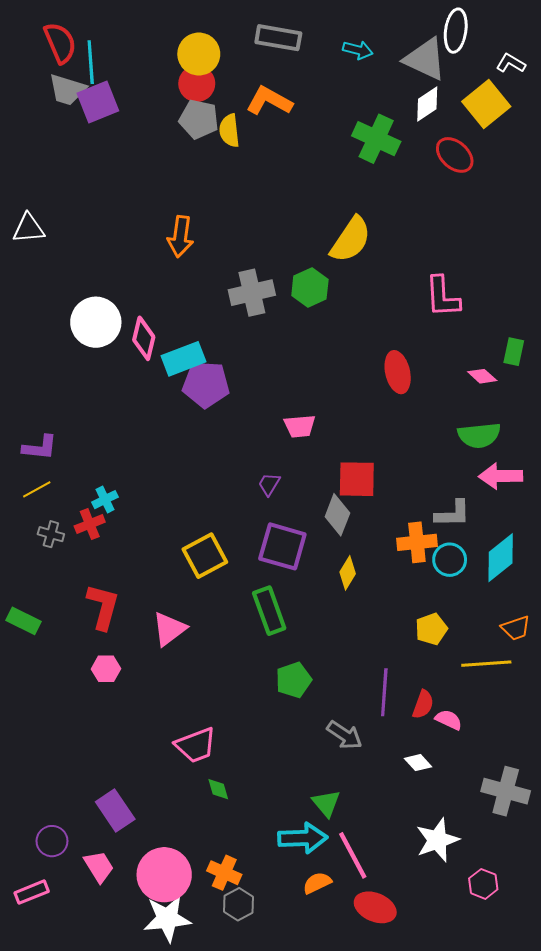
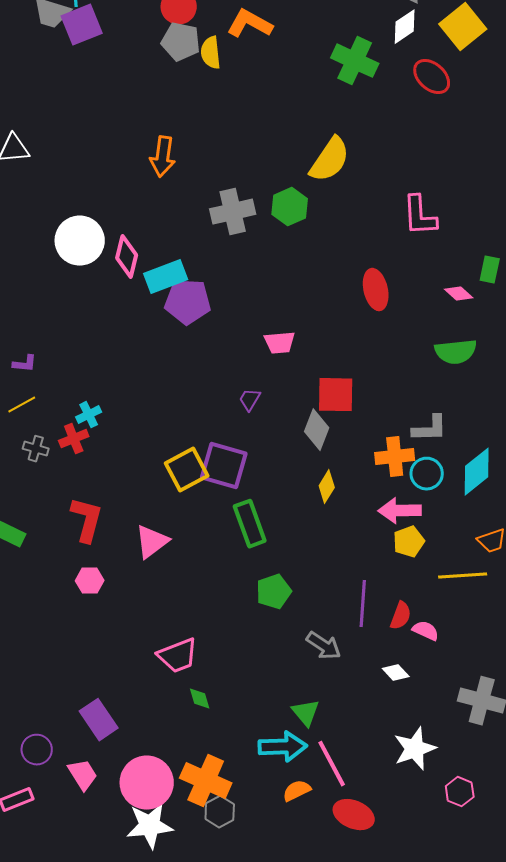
purple L-shape: (40, 448) -> (25, 364), size x0.7
pink arrow: (501, 476) -> (400, 511), moved
purple square: (282, 546) -> (224, 466), moved
orange cross: (224, 873) -> (206, 781), size x1.5

